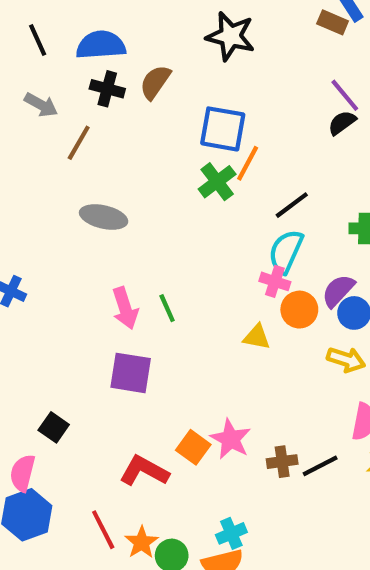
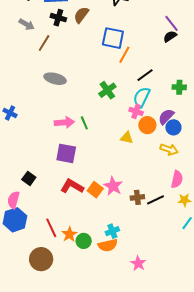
green cross: (217, 182) -> (107, 90), moved
pink arrow: (125, 308) -> (64, 122), turned -78
red L-shape: (144, 471) -> (72, 186), moved

